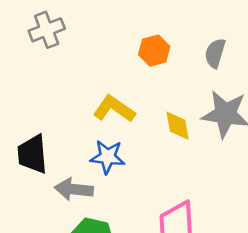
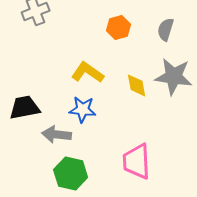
black trapezoid: (32, 154) -> (25, 107), turned 84

